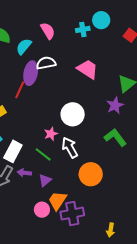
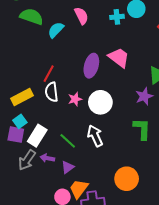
white semicircle: (46, 63) -> (52, 92), moved, turned -90
purple ellipse: (31, 73) -> (91, 66), moved
pink star: (51, 134) -> (75, 99), moved
green L-shape: (115, 137) -> (142, 129), turned 35
orange circle: (91, 174) -> (127, 179), moved

